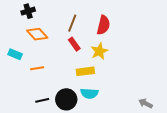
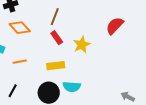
red semicircle: (103, 25) -> (115, 26), moved, turned -150
yellow rectangle: (85, 71) -> (56, 66), moved
black line: (42, 100) -> (13, 91), moved, turned -48

